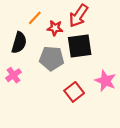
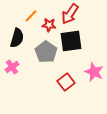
gray pentagon: (52, 58) -> (46, 52), turned 30

